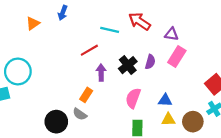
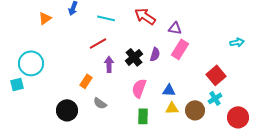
cyan line: (110, 30) -> (106, 18), moved
orange rectangle: (86, 95) -> (86, 81), moved
gray semicircle: (80, 114) -> (100, 103), moved

